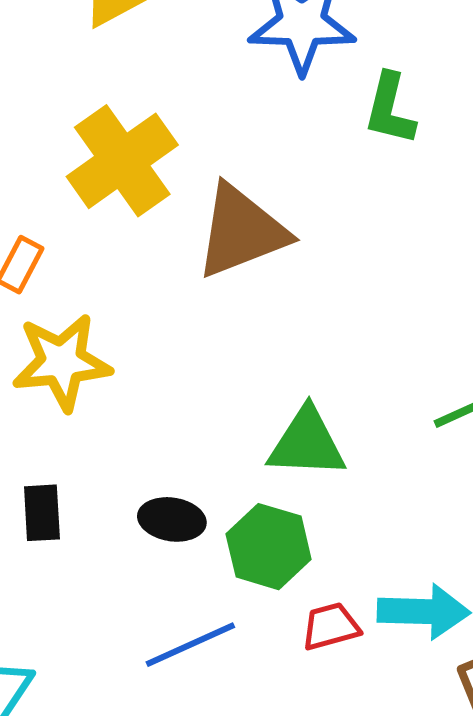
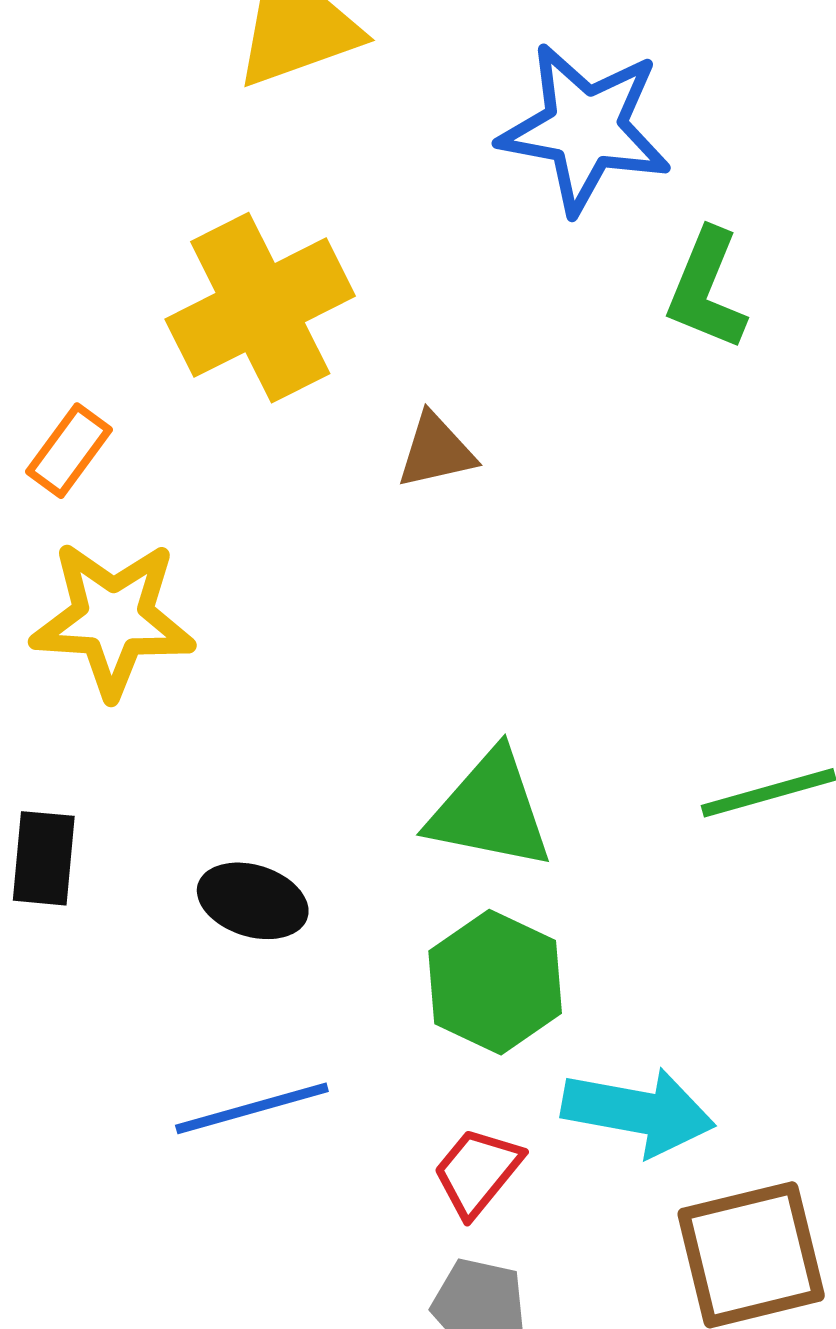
brown triangle: (241, 231) -> (436, 451), size x0.5
green hexagon: (269, 547) -> (495, 982), moved
red trapezoid: (331, 626) -> (477, 1172), moved, turned -44

